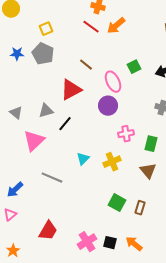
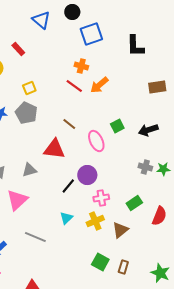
red triangle: (71, 90) -> (54, 149), turned 35
purple circle: (108, 106) -> (87, 175), moved
black line: (65, 124) -> (68, 186), moved
pink cross: (126, 134) -> (101, 198), moved
green rectangle: (151, 144) -> (134, 203), turned 42
brown triangle: (148, 171) -> (120, 230), moved, turned 30

